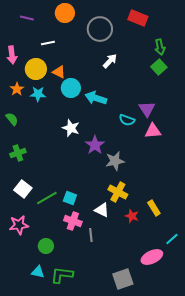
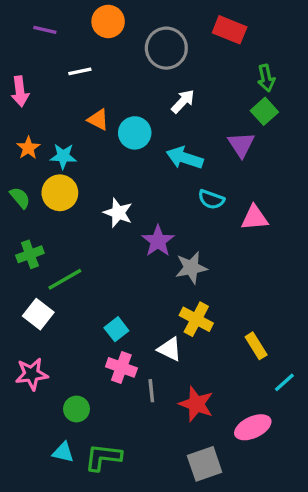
yellow circle: (36, 69) -> (60, 193), moved
cyan circle: (71, 88) -> (135, 133), moved
cyan arrow: (96, 98) -> (185, 158), moved
purple triangle: (147, 109) -> (241, 145), moved
green line: (47, 198) -> (65, 279), moved
cyan square: (70, 198) -> (116, 329), turned 32
red star: (132, 216) -> (196, 404), moved, size x1.5
cyan line: (172, 239) -> (284, 382), moved

